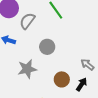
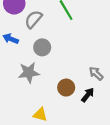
gray circle: (47, 47) -> (42, 47), moved

